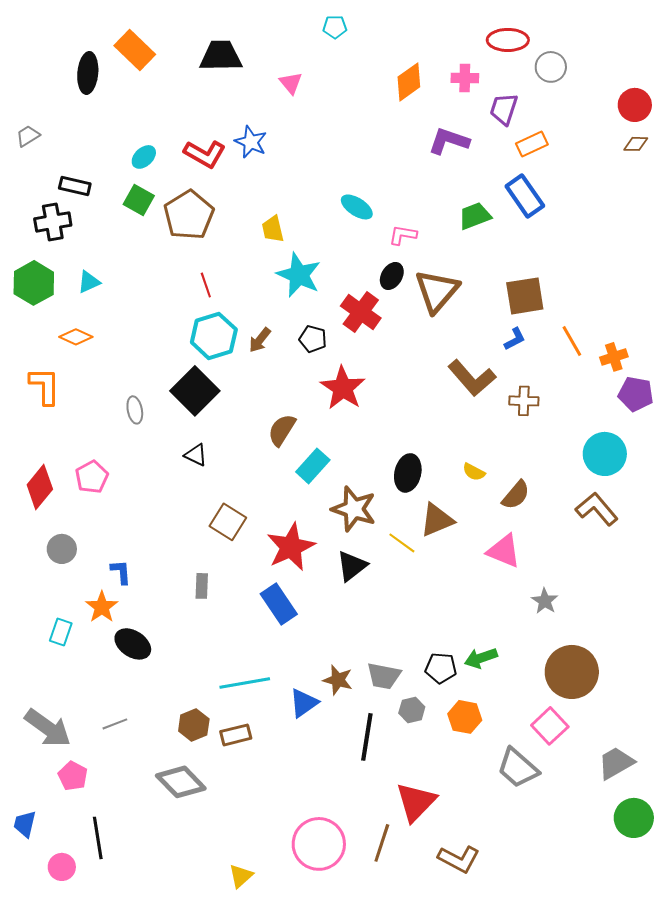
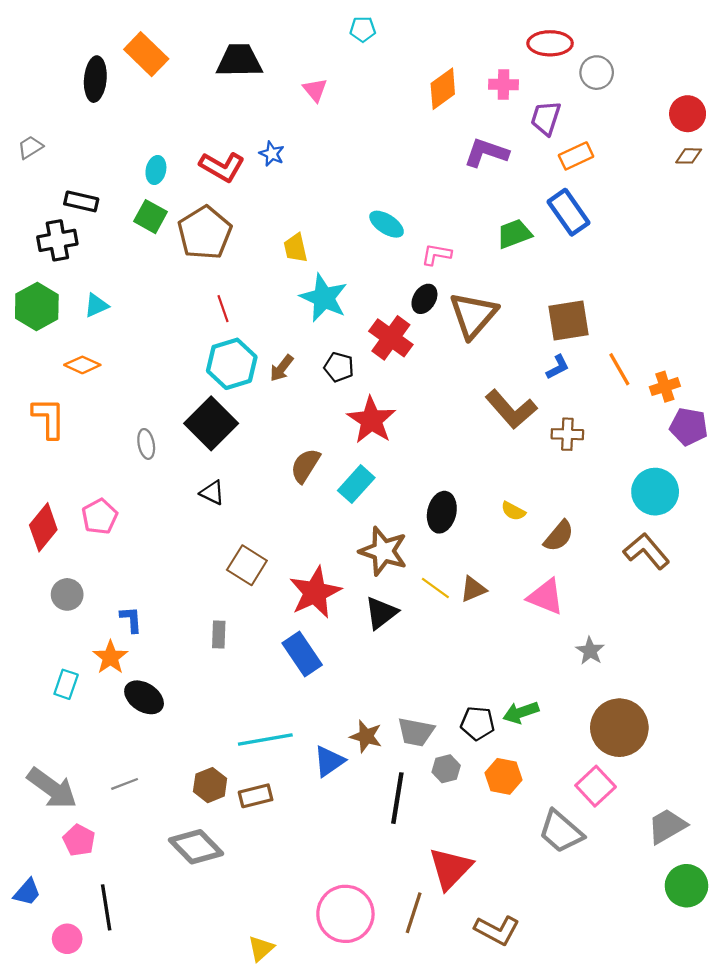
blue star: (251, 142) -> (272, 154), size x0.7
cyan ellipse: (144, 157) -> (156, 170), turned -35
cyan rectangle: (313, 466) -> (356, 484), moved
brown triangle: (437, 520) -> (473, 589), moved, size x0.7
blue trapezoid: (25, 824) -> (27, 892), turned -152

